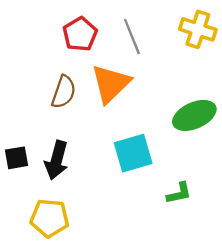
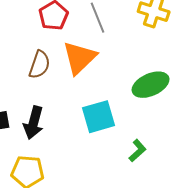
green L-shape: (179, 193) -> (138, 151), turned -30

